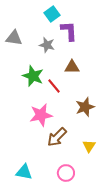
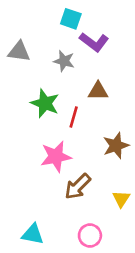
cyan square: (52, 14) -> (71, 19), turned -35
purple L-shape: (69, 31) -> (94, 42), turned 130
red line: (54, 86) -> (74, 117), turned 56

